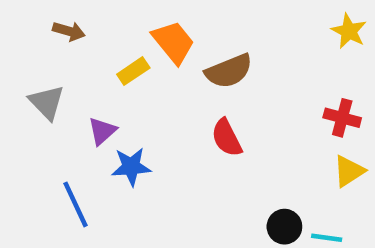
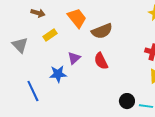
brown arrow: (69, 31) -> (38, 13), moved
yellow rectangle: (133, 71) -> (50, 35), moved
purple triangle: (102, 131) -> (74, 58), moved

